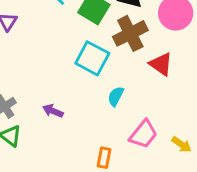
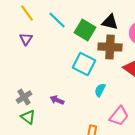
brown cross: (130, 33) -> (110, 47), turned 30

